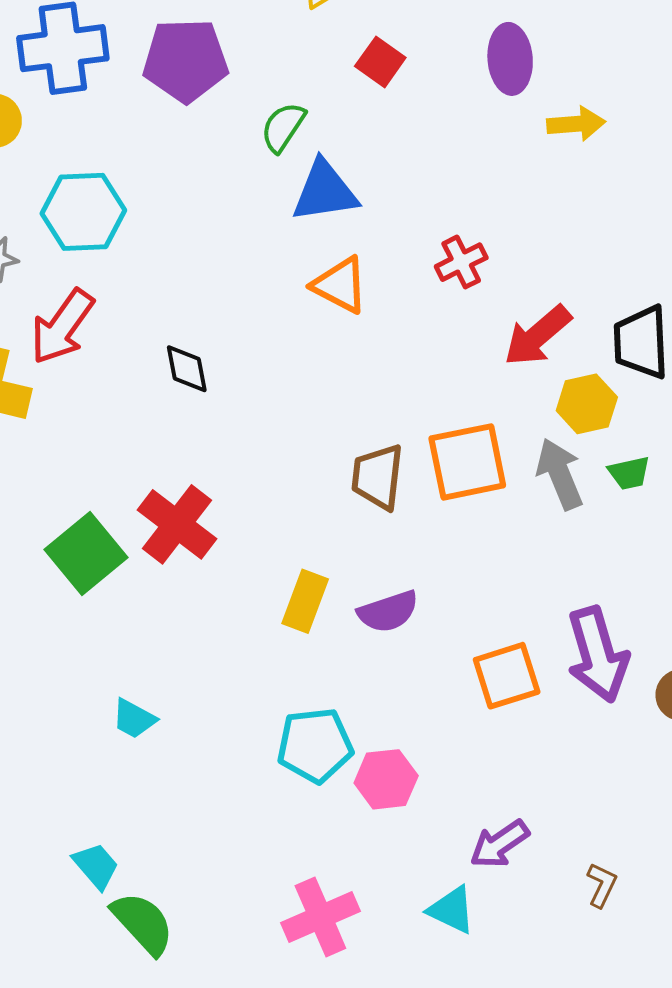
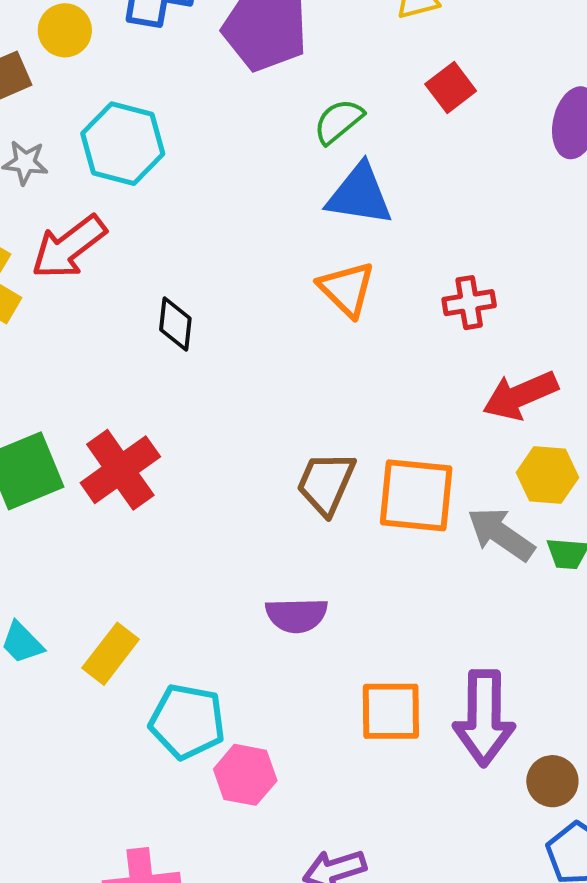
gray arrow: (560, 474) -> (501, 534), turned -50
yellow rectangle: (305, 601) -> (111, 654), moved

